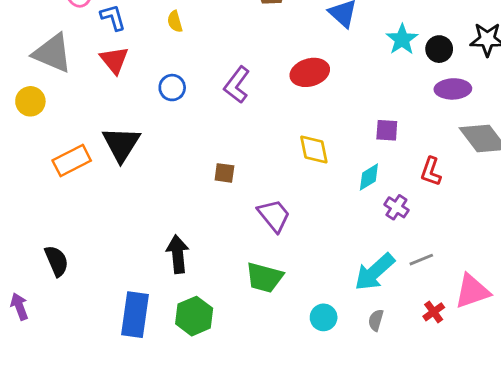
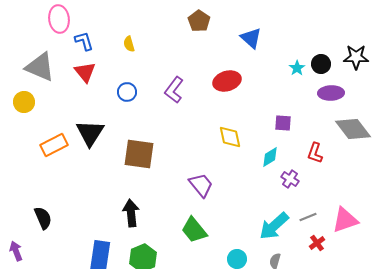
cyan star: (402, 39) -> (297, 68), moved, size x0.7
brown square: (224, 173) -> (139, 154), moved, size x2.0
green trapezoid: (264, 277) -> (194, 230), turned 36
pink triangle: (472, 291) -> (345, 220), moved
red cross: (434, 312) -> (317, 243), moved

